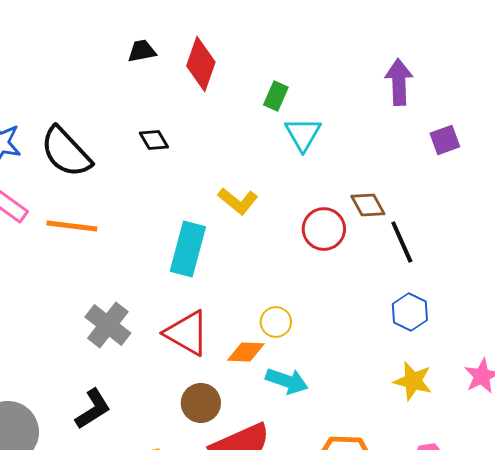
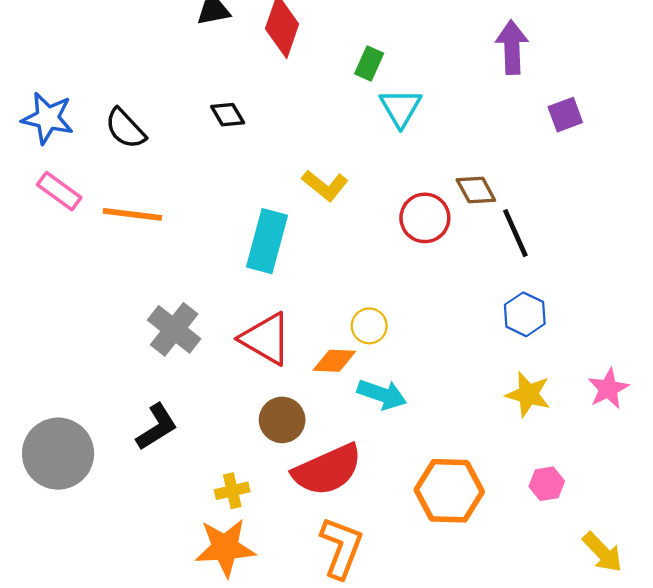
black semicircle: (66, 152) -> (125, 129), size x0.7

